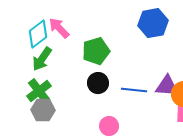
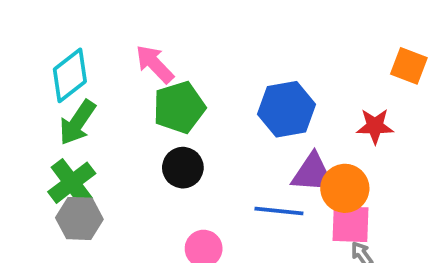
blue hexagon: (153, 23) -> (286, 109), moved
pink arrow: (59, 28) -> (155, 64), moved
blue line: (134, 90) -> (279, 211), moved

